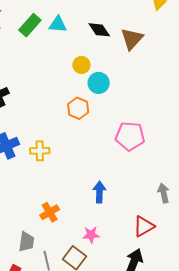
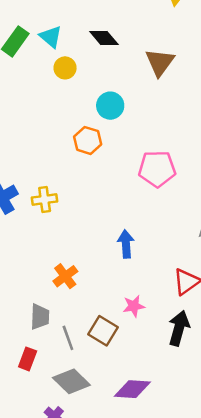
cyan triangle: (58, 24) -> (51, 37), turned 42
brown triangle: (132, 39) -> (160, 62), moved
yellow circle: (81, 65) -> (65, 68), moved
pink star: (91, 235) -> (134, 306), moved

